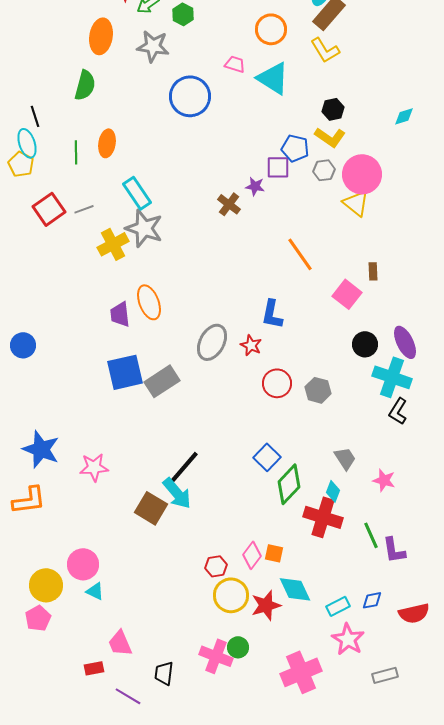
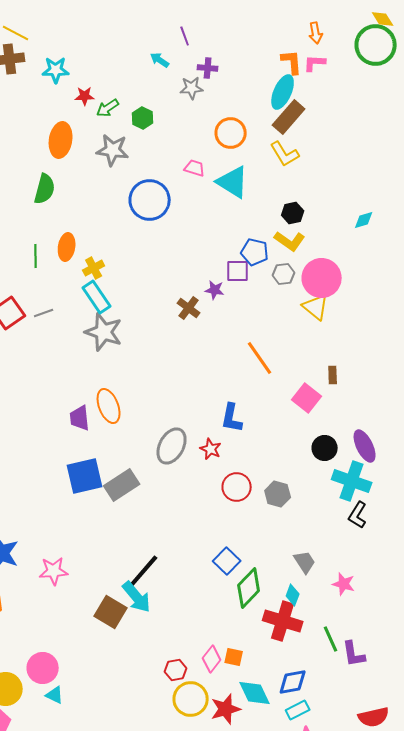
yellow cross: (113, 244) -> (94, 268), moved, size x0.7
blue diamond: (372, 600) -> (293, 682), moved, size x1.4

